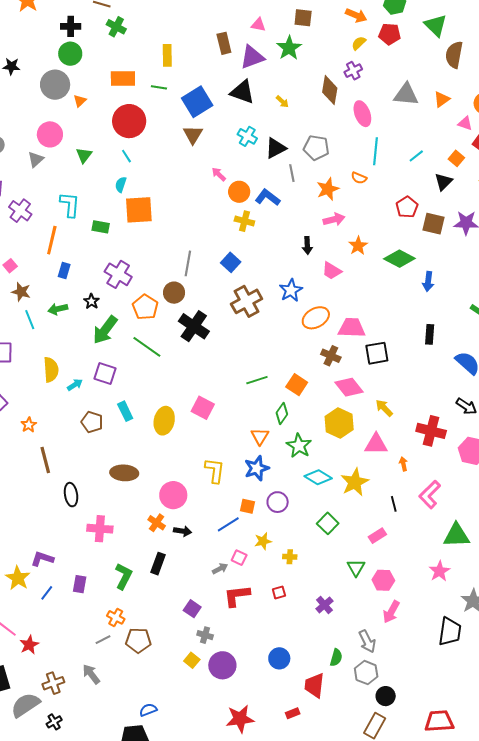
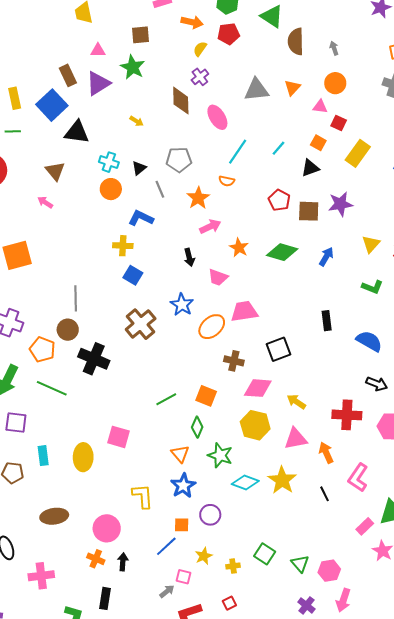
black triangle: (242, 92) -> (77, 132), moved
blue square: (197, 102) -> (52, 105), moved
black triangle: (276, 148) -> (139, 168), size x0.7
cyan line: (375, 151) -> (238, 152), turned 40
pink arrow: (219, 174) -> (45, 202), moved
black triangle: (443, 182) -> (310, 168), turned 36
orange circle: (239, 192) -> (111, 189), moved
blue square: (231, 262) -> (133, 275), moved
blue arrow: (428, 281) -> (326, 257), moved, turned -144
pink trapezoid: (352, 328) -> (244, 311), moved
pink diamond: (349, 387) -> (258, 388), turned -36
cyan rectangle: (125, 411) -> (43, 456), turned 30
orange arrow: (403, 464) -> (326, 453), size x1.5
green square: (328, 523) -> (265, 554), moved
black arrow: (183, 531) -> (123, 562), turned -84
pink rectangle: (377, 536) -> (365, 526), moved
purple cross: (324, 605) -> (306, 605), moved

